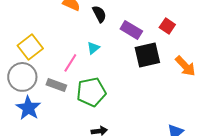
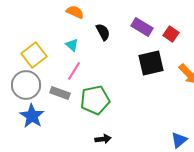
black semicircle: (99, 14) -> (103, 32), moved
purple rectangle: (131, 30) -> (142, 27), moved
cyan triangle: (93, 48) -> (72, 45), moved, turned -40

